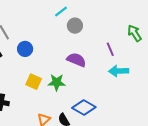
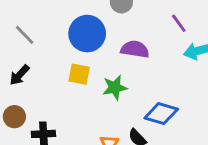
blue circle: (25, 49) -> (87, 34), moved, size x1.6
yellow square: (34, 82) -> (79, 74), moved

